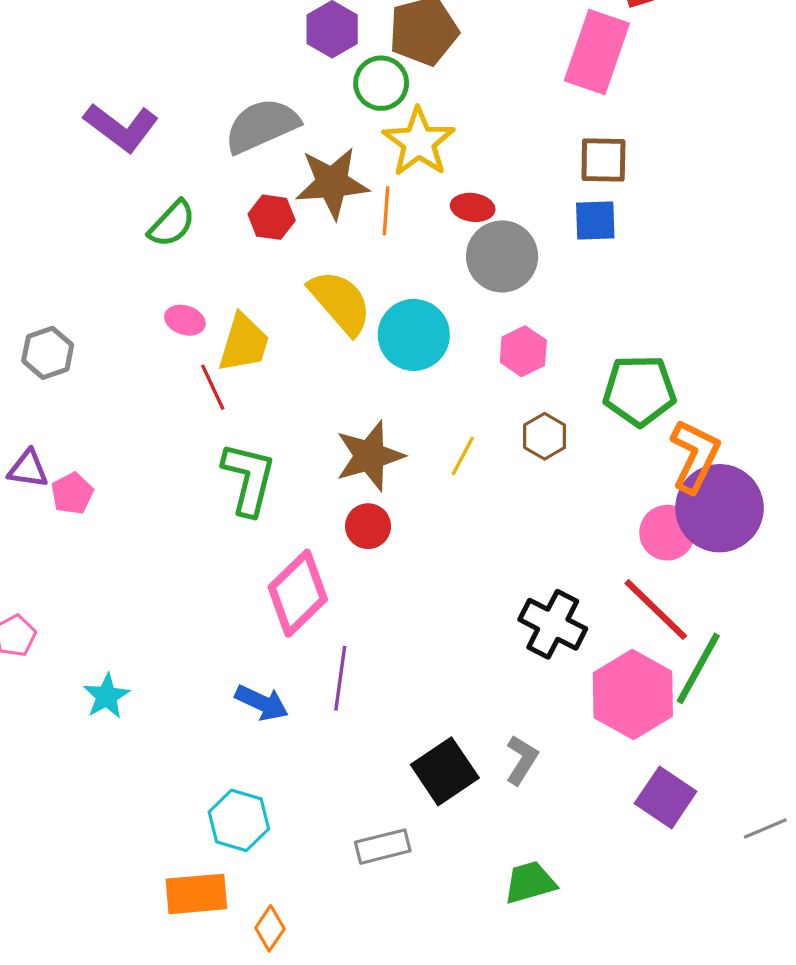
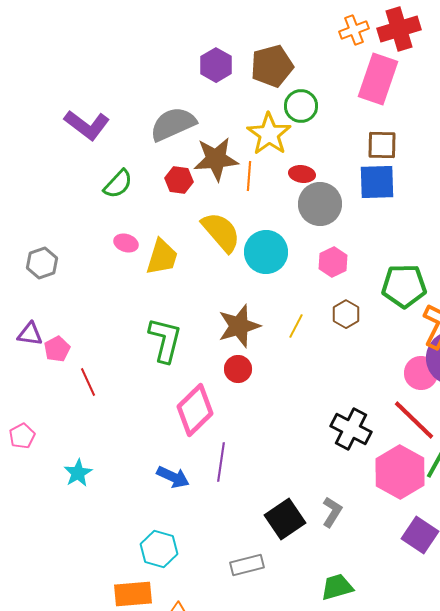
green circle: (381, 83) -> (301, 106), moved
blue square: (595, 220) -> (377, 182), size x1.4
red line: (213, 387) -> (88, 382), moved

